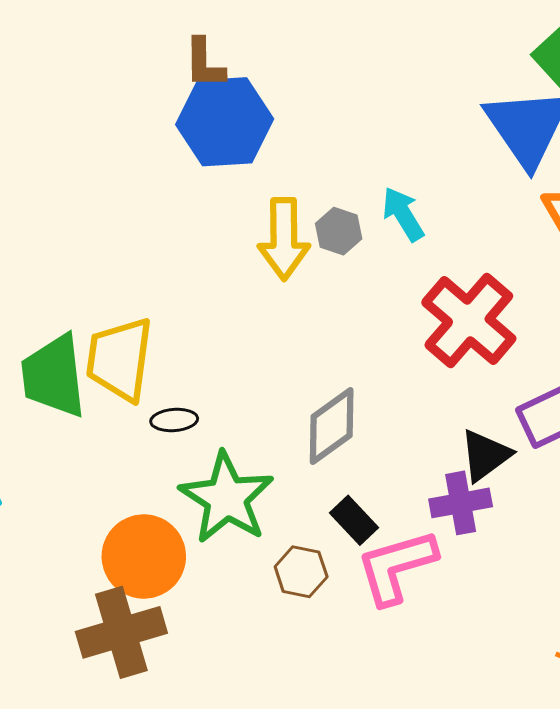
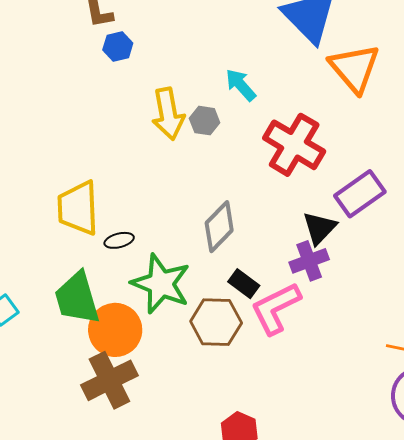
blue hexagon: (225, 122) -> (118, 46), size x0.5
gray hexagon: (339, 231) -> (205, 121), moved
green trapezoid: (54, 376) -> (77, 298), moved
brown hexagon: (301, 572) -> (216, 322), size x1.5

